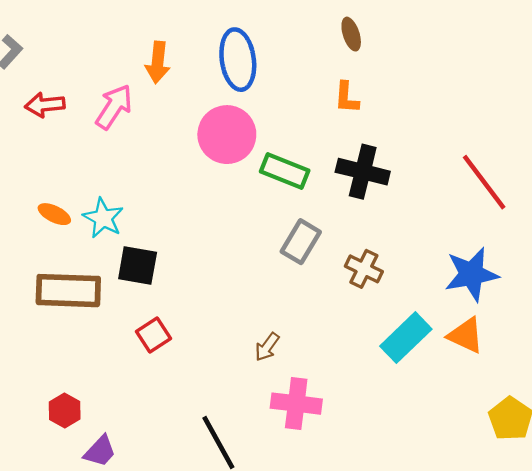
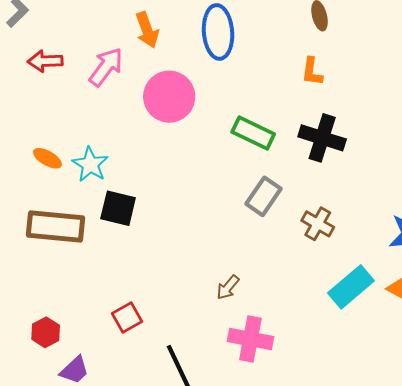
orange arrow: (158, 62) -> (147, 30), turned -30
pink circle: (227, 135) -> (169, 97), moved
red square: (154, 335) -> (127, 318), moved

